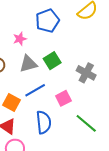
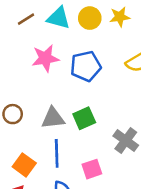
pink star: (20, 39) -> (45, 58), moved, size x1.5
blue line: (35, 90) -> (57, 153), turned -70

